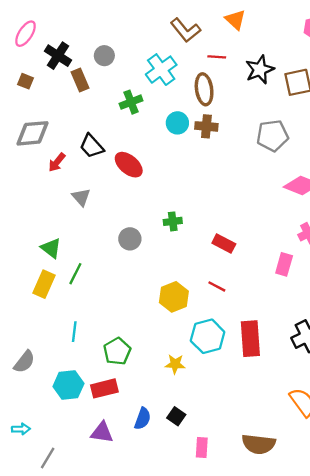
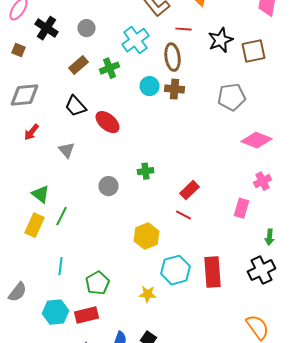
brown rectangle: (80, 80) -> (78, 65), moved, turned 72
red arrow: (57, 162) -> (32, 132), moved
red rectangle: (224, 243) -> (190, 190), turned -72
red line: (217, 286) -> (184, 215), moved

